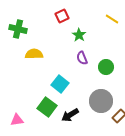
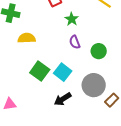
cyan square: (60, 84) -> (63, 72), moved
green square: (47, 107) -> (40, 71), moved

